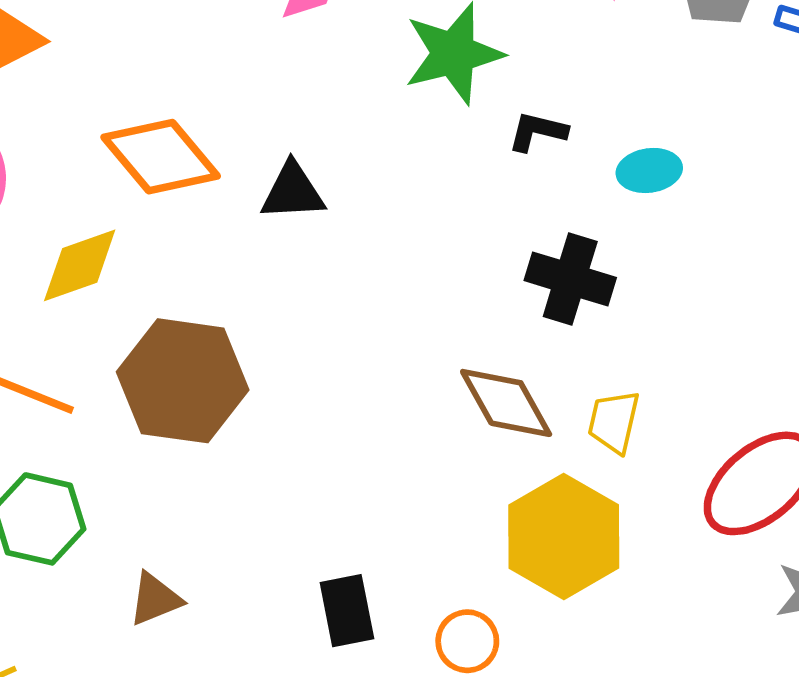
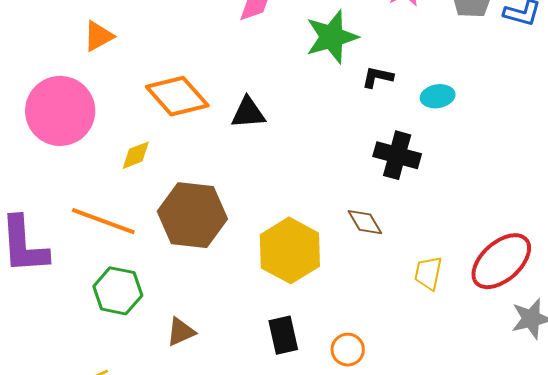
yellow diamond: (80, 265) -> (136, 155), size x0.7
brown diamond: (506, 403) -> (365, 222), size x0.7
yellow trapezoid: (614, 422) -> (428, 273), moved
yellow hexagon: (564, 537) -> (290, 250), moved

